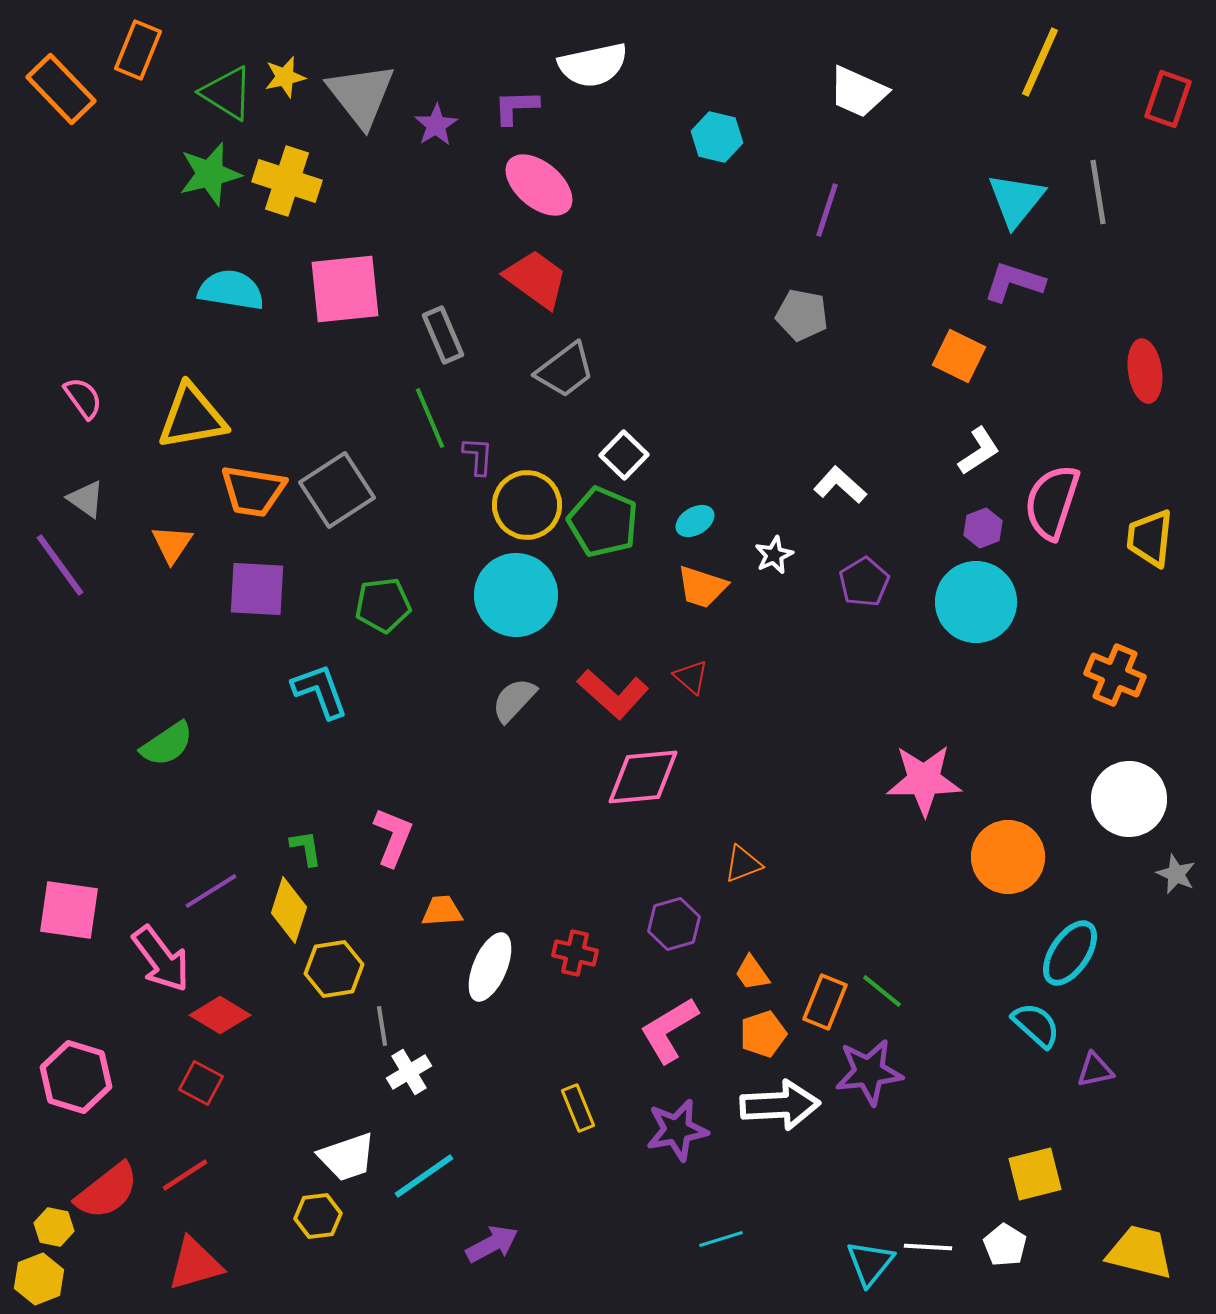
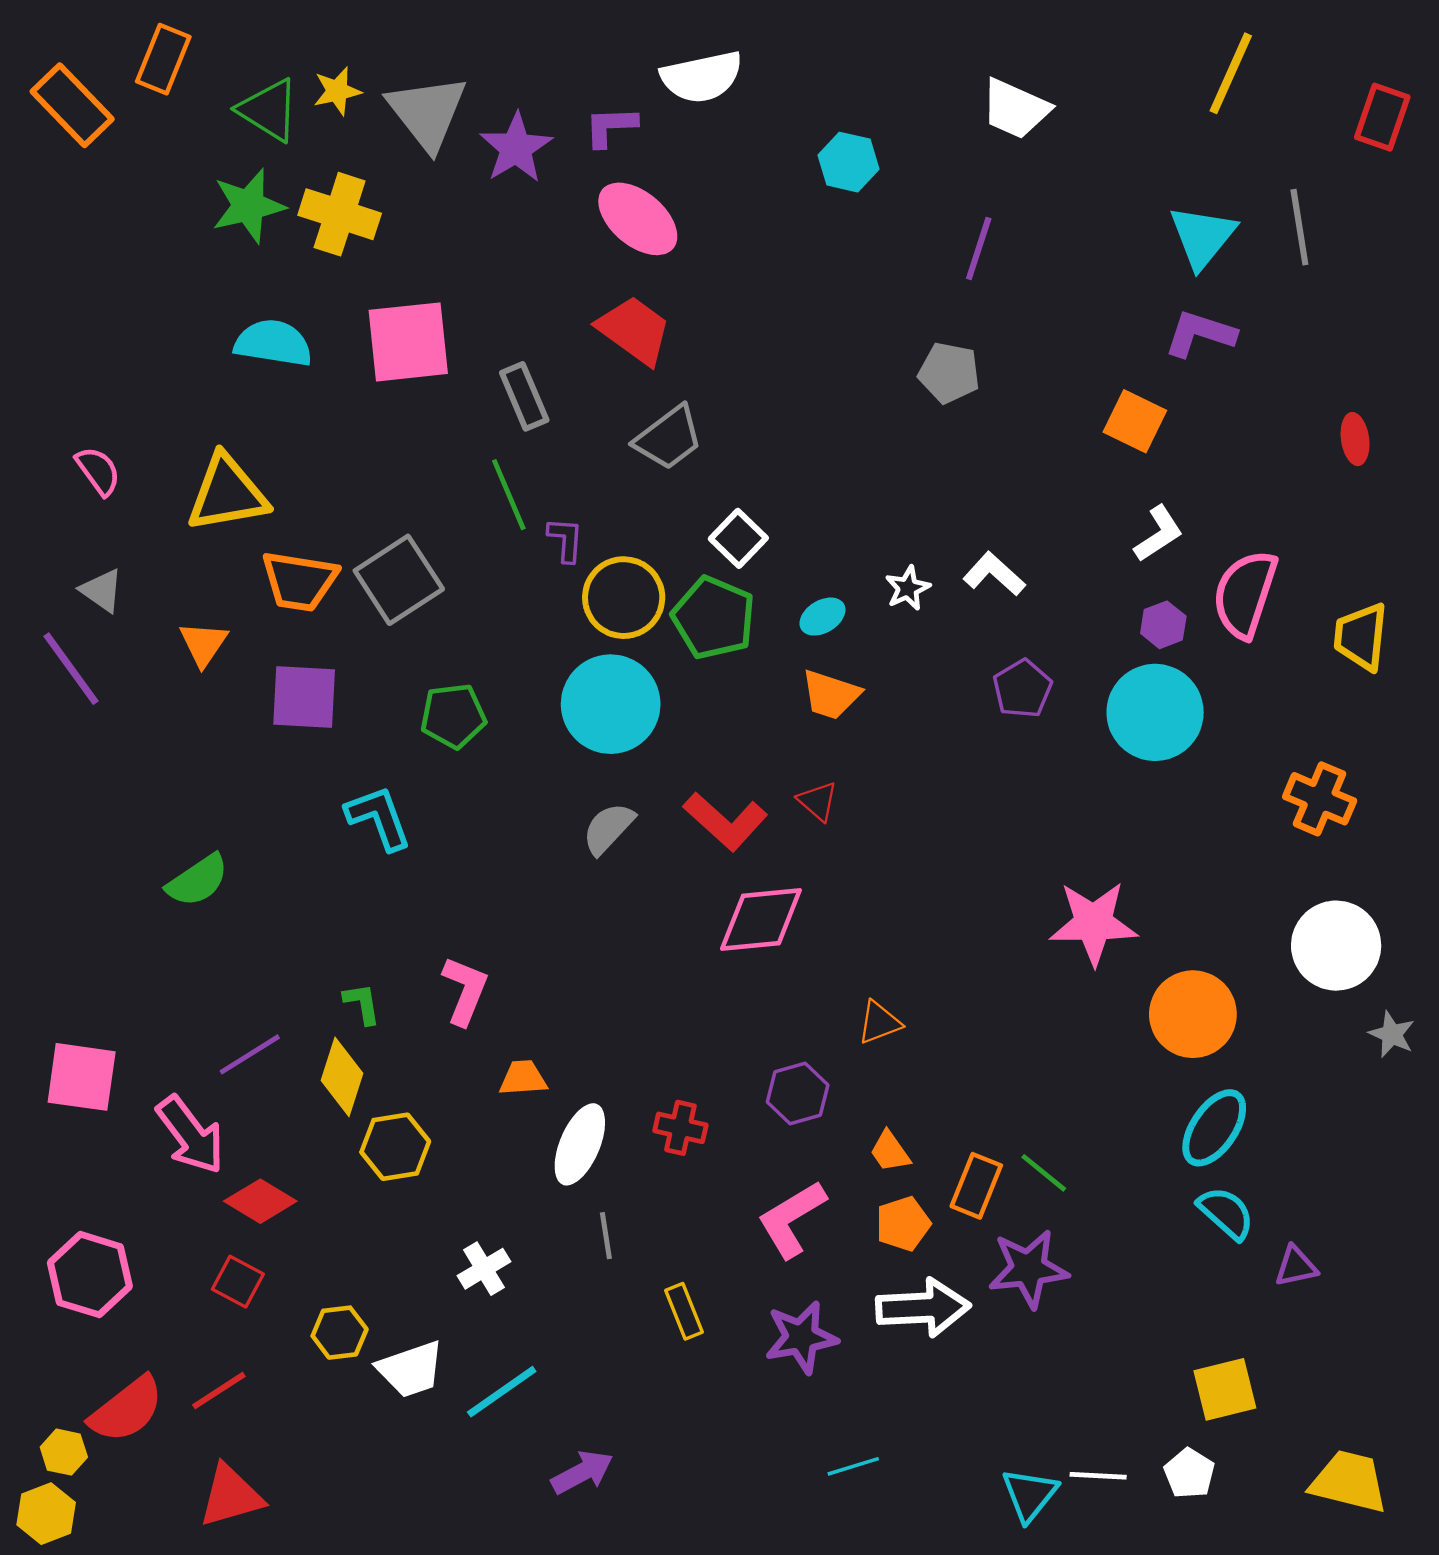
purple star: (436, 125) -> (516, 148), size x1.4
red ellipse: (1145, 371) -> (1355, 439), size x0.7
white star: (774, 555) -> (908, 588), moved
cyan ellipse: (1070, 953) -> (1214, 1128), moved
gray line: (382, 1026) -> (606, 1236), moved
yellow hexagon: (318, 1216) -> (340, 1333), moved

